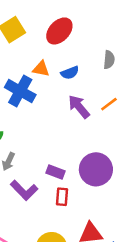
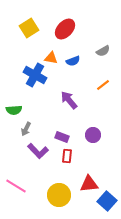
gray semicircle: (109, 60) -> (103, 51), turned 56
purple arrow: (79, 107) -> (69, 100), moved
purple circle: (96, 169) -> (93, 135), size x0.6

